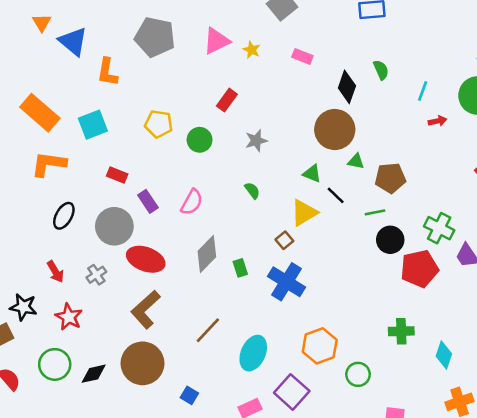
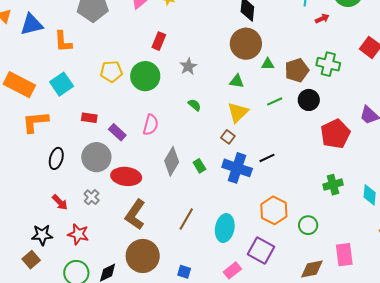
blue triangle: (73, 41) -> (32, 25), turned -40
green circle: (200, 140) -> (145, 76), size x1.5
black line: (336, 195) -> (267, 158), moved, turned -56
green line: (375, 212) -> (275, 101), moved
green cross: (439, 228) -> (328, 64), moved
black circle: (390, 240) -> (309, 100), moved

